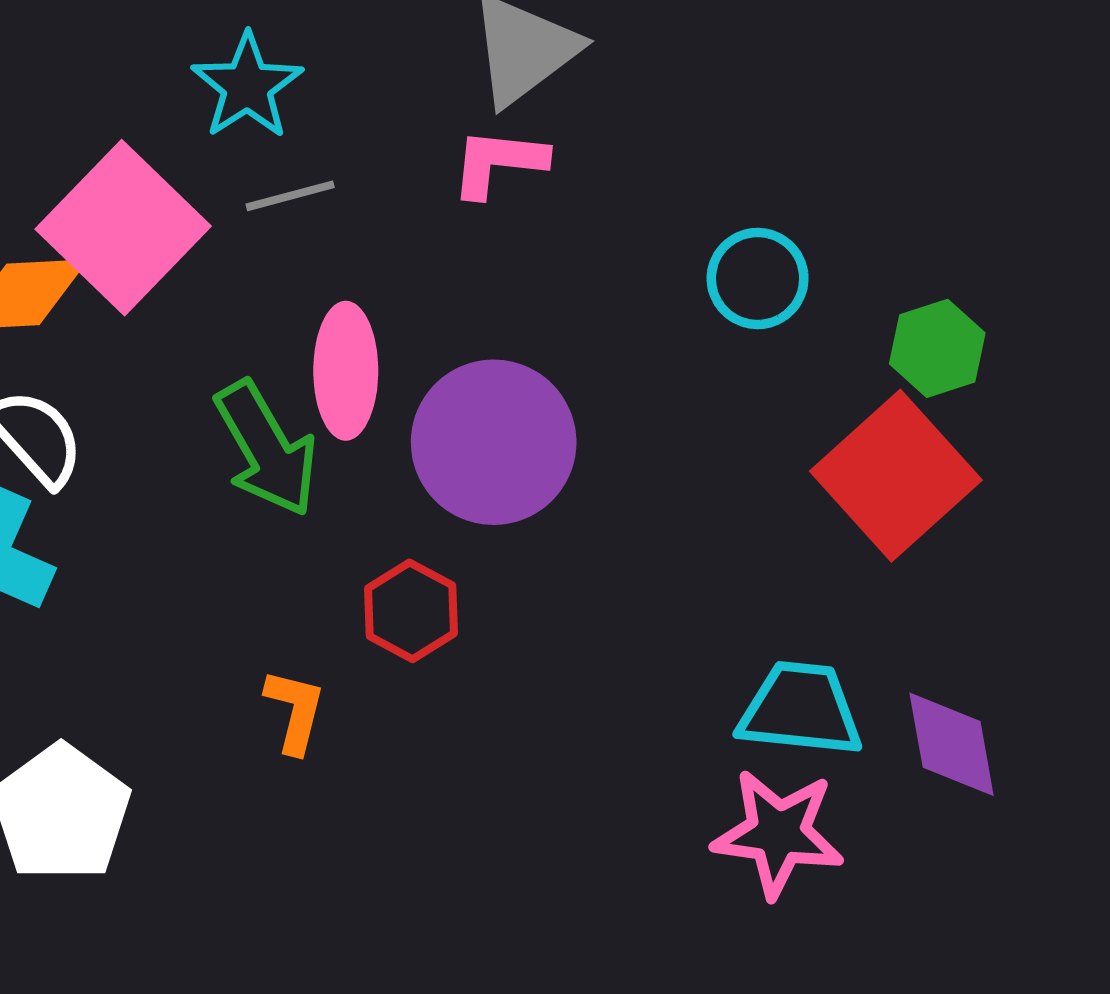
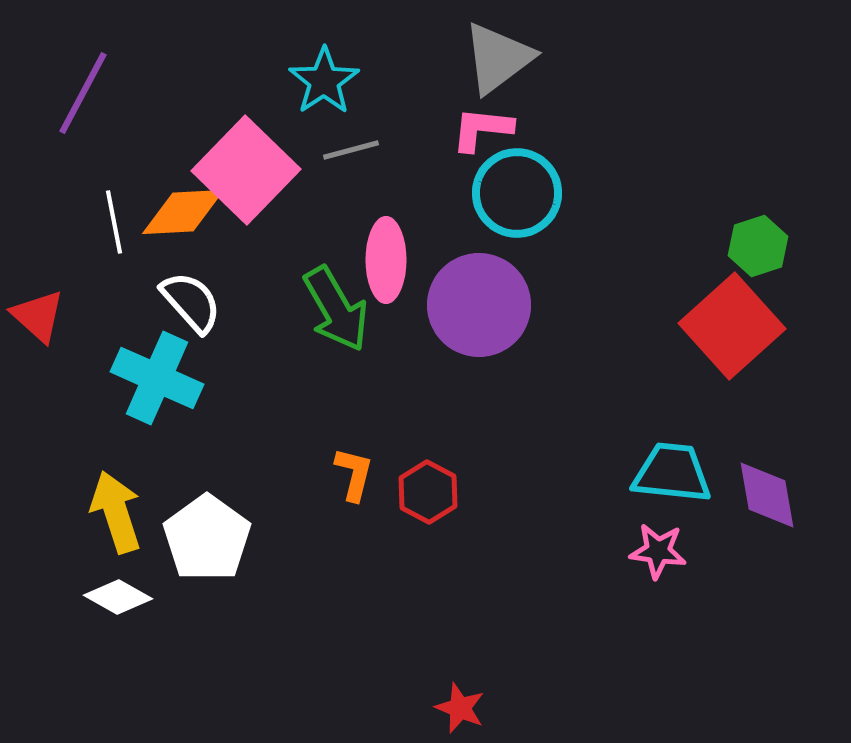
cyan circle: (758, 279) -> (517, 193), moved, size x1.4
red hexagon: (411, 611) -> (428, 492), moved
pink star: (778, 833) -> (658, 551), size x0.7

